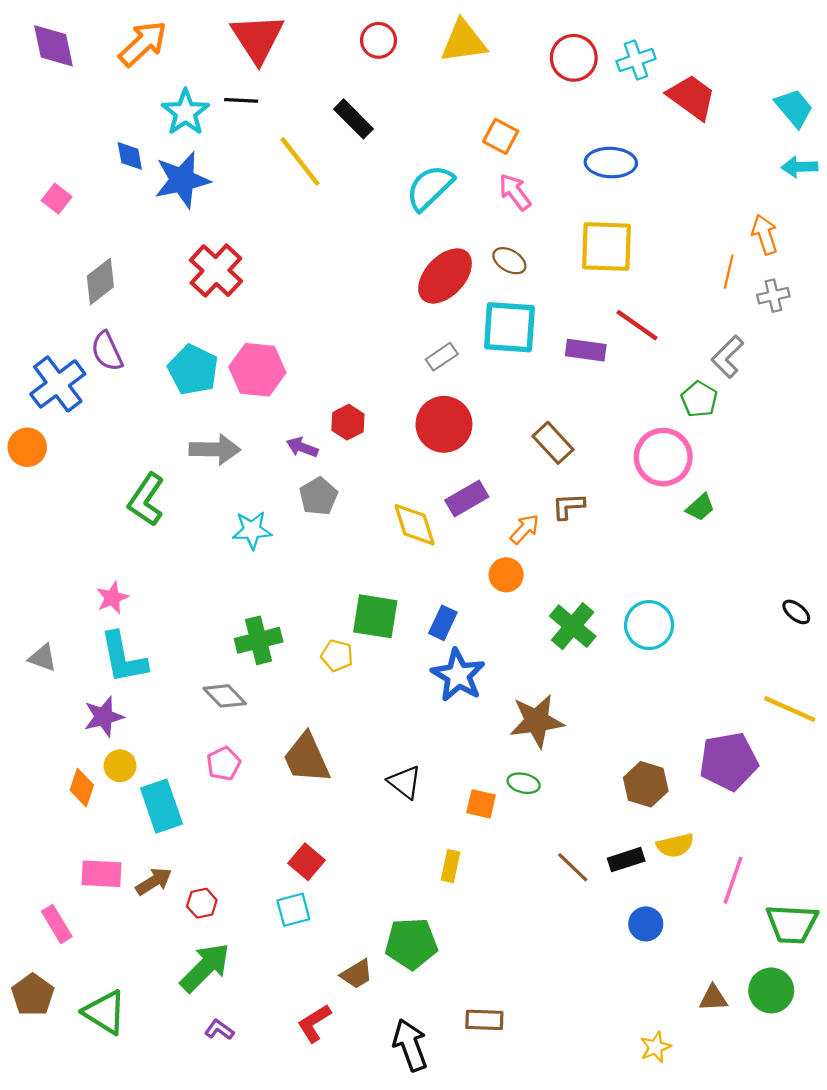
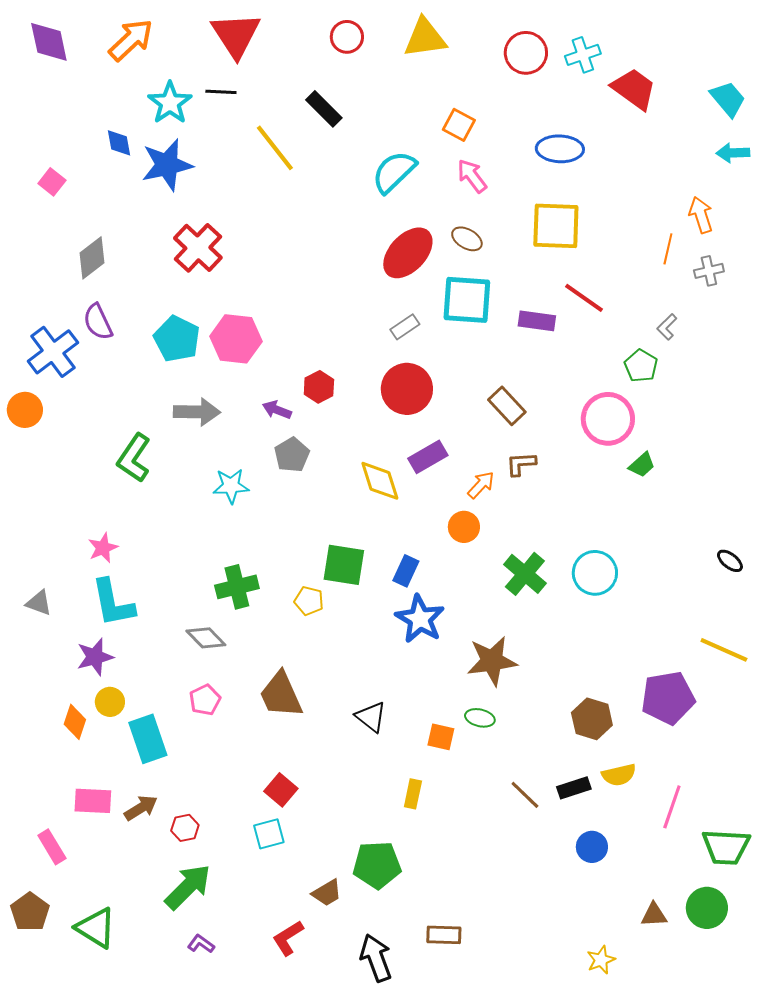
gray L-shape: (728, 357) -> (667, 327), size x0.7

